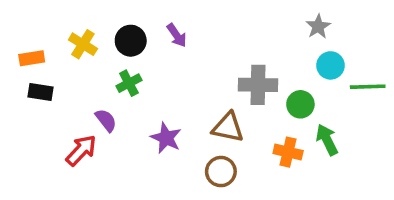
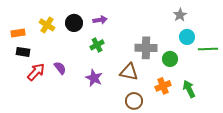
purple arrow: (177, 35) -> (100, 20), turned -64
green cross: (129, 83) -> (97, 45), moved
green arrow: (327, 140) -> (189, 89), moved
red arrow: (81, 150) -> (36, 72), moved
orange cross: (288, 152) -> (163, 86), turned -35
brown circle: (221, 172) -> (134, 101), moved

